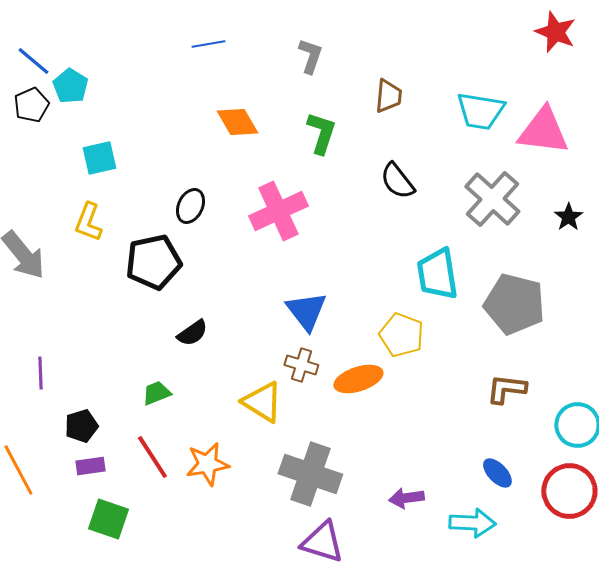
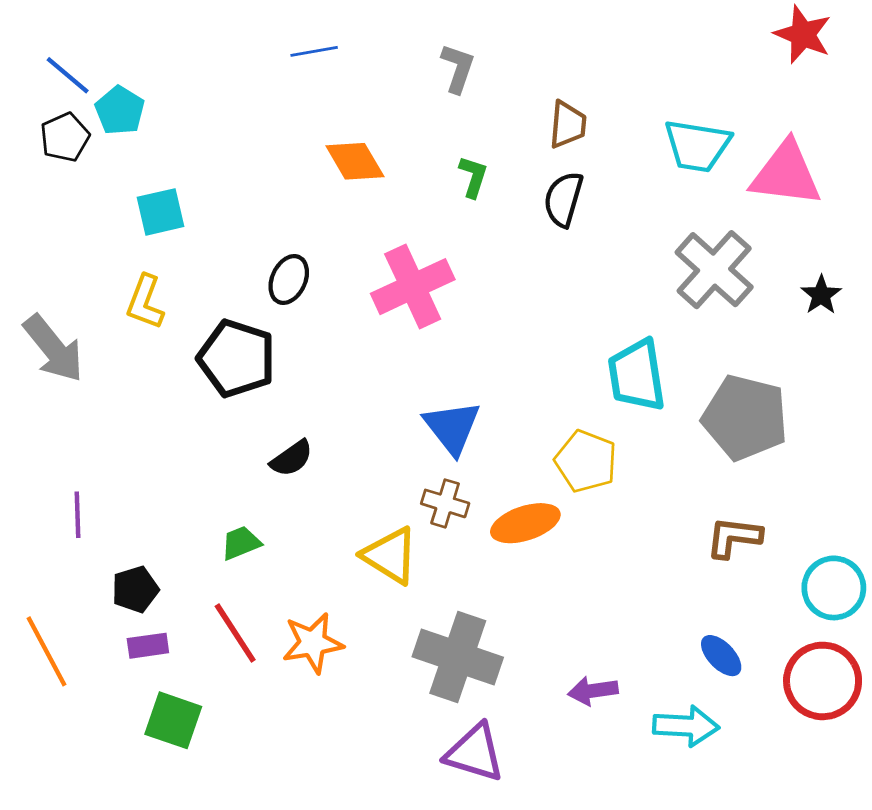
green L-shape: (321, 133) -> (473, 177), size x0.7
black semicircle: (397, 181) -> (563, 199), moved, turned 54
black pentagon: (153, 262) -> (237, 358), turned 30

